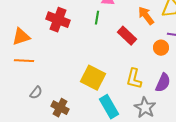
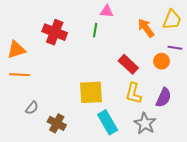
red rectangle: (127, 36) -> (128, 64), moved
yellow square: (93, 78) -> (91, 92), turned -30

